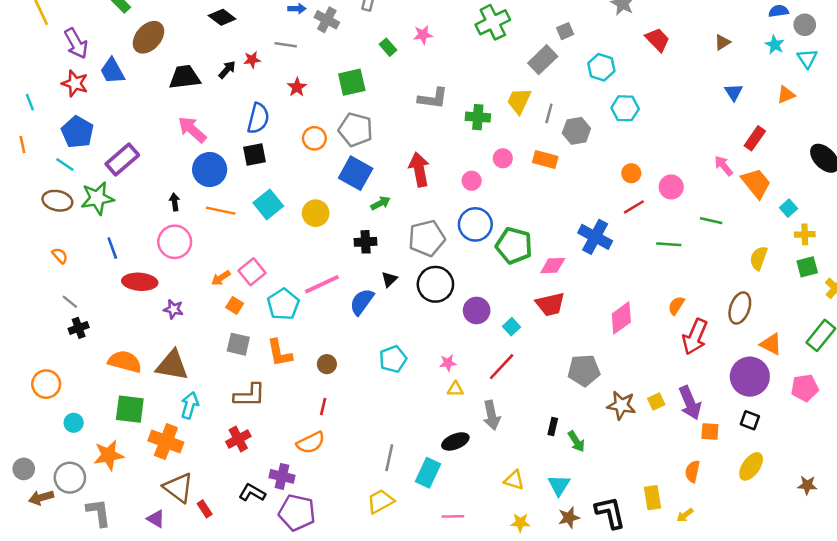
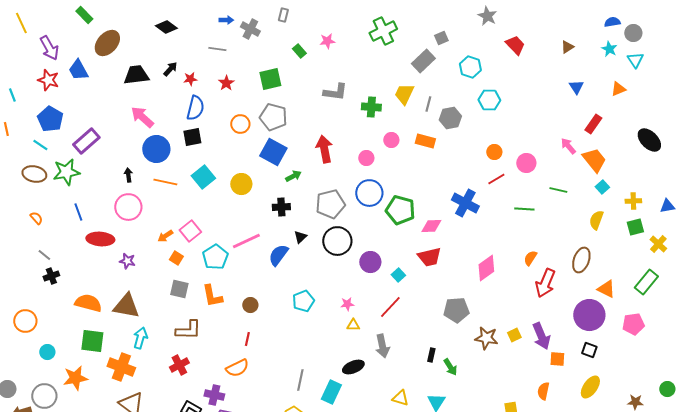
red star: (252, 60) -> (190, 79), moved
cyan square: (788, 208) -> (602, 187), moved

